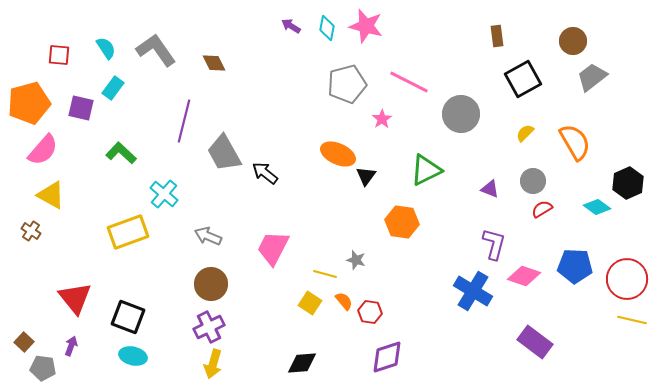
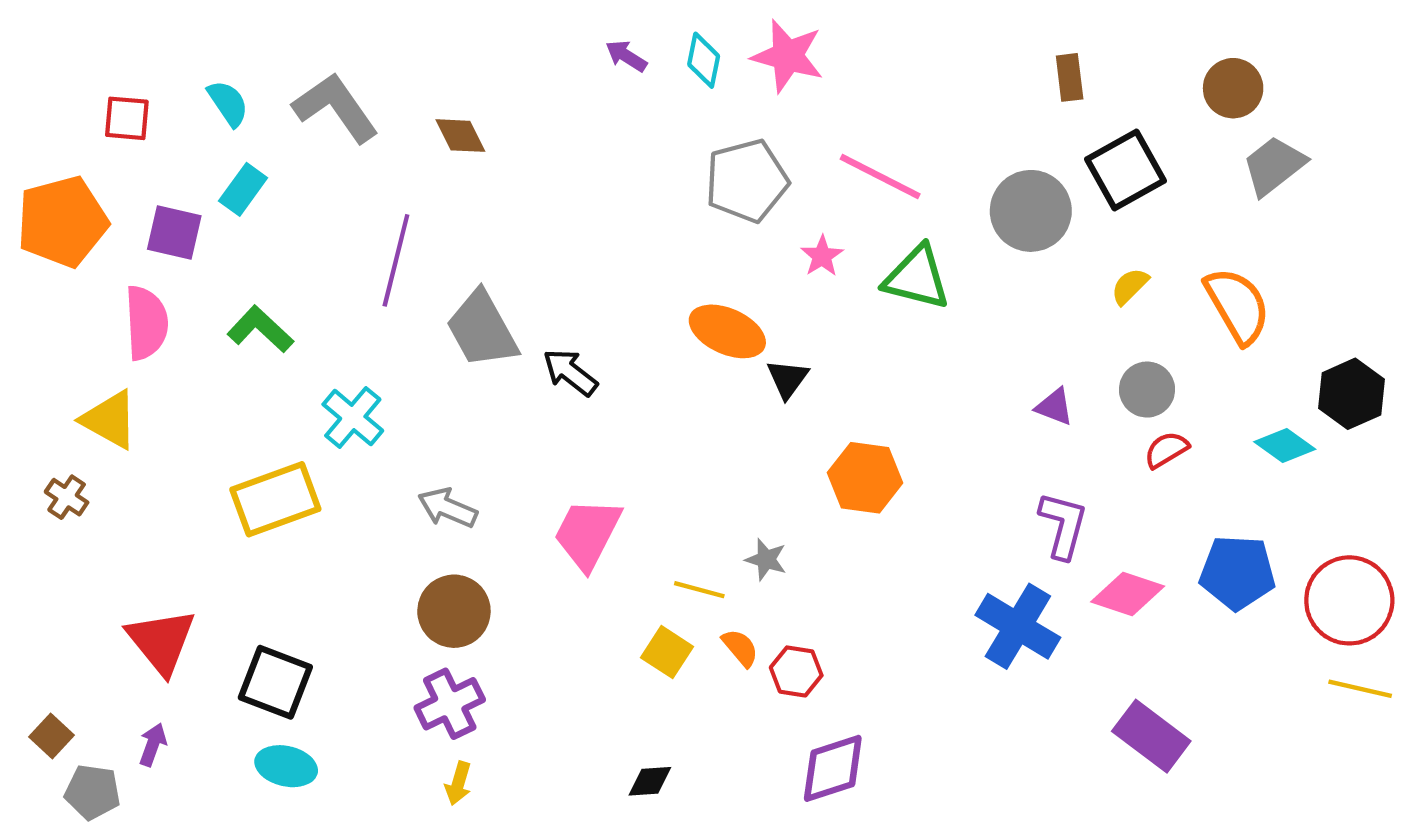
gray circle: (461, 114) -> (1031, 211), moved
pink semicircle: (43, 150) -> (146, 323), moved, turned -44
green triangle: (426, 170) -> (917, 278), moved, turned 40
black diamond: (302, 363) -> (650, 781), size x0.7
yellow arrow: (213, 364) -> (458, 783), size x0.7

